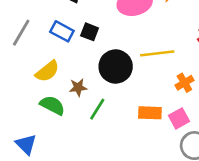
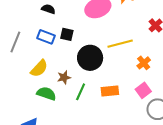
orange rectangle: (150, 113) -> (110, 91), moved

